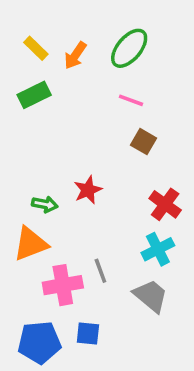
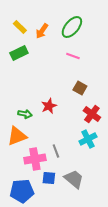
brown square: (144, 142) -> (80, 88), moved
gray trapezoid: (151, 296) -> (74, 179), moved
blue square: (88, 334) -> (49, 178), moved

